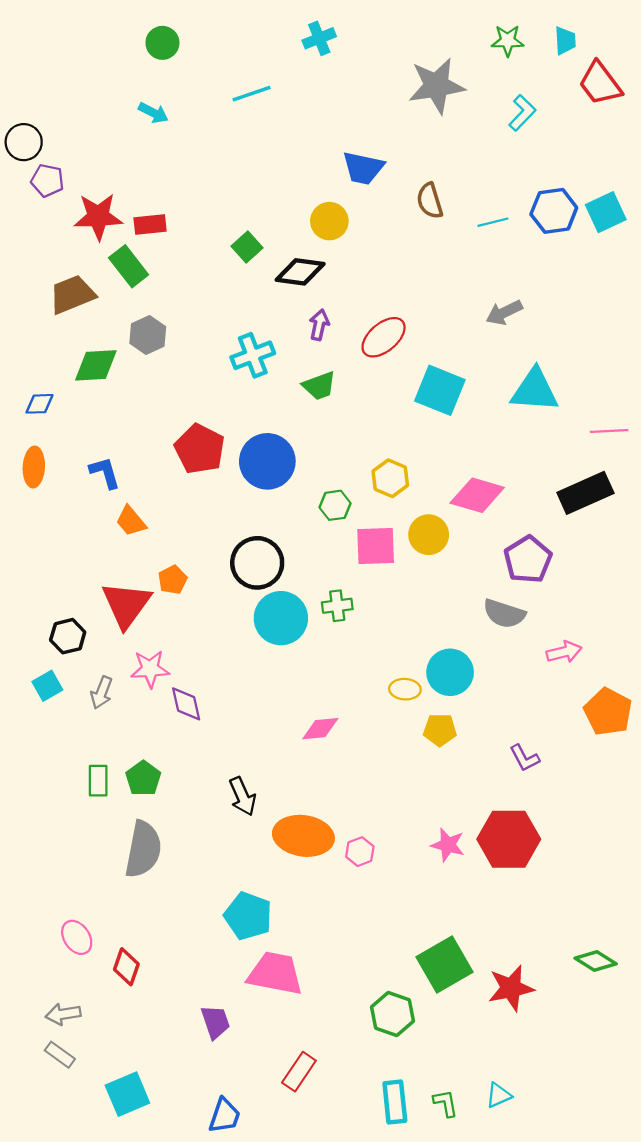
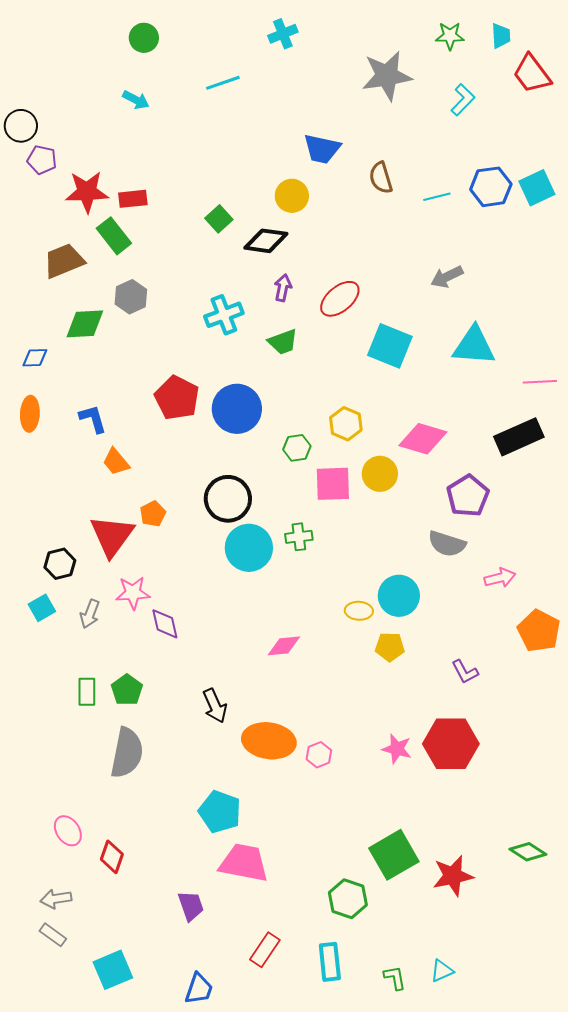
cyan rectangle: (395, 1102) -> (330, 962), moved

